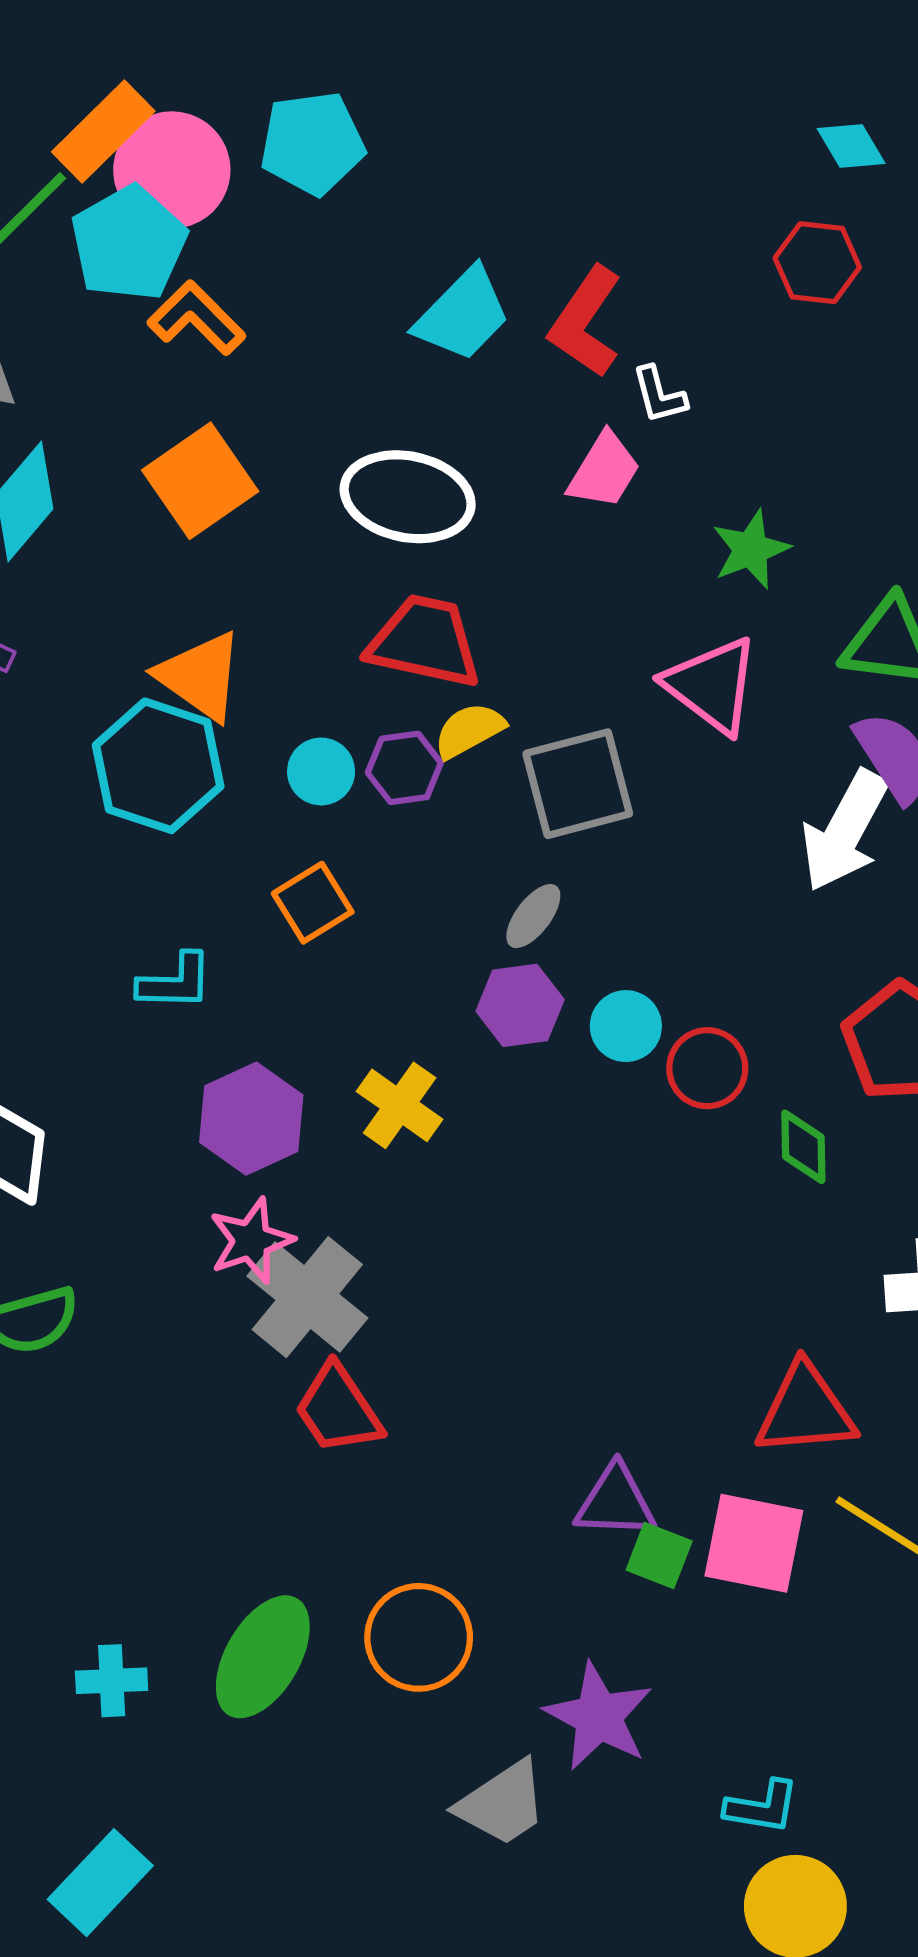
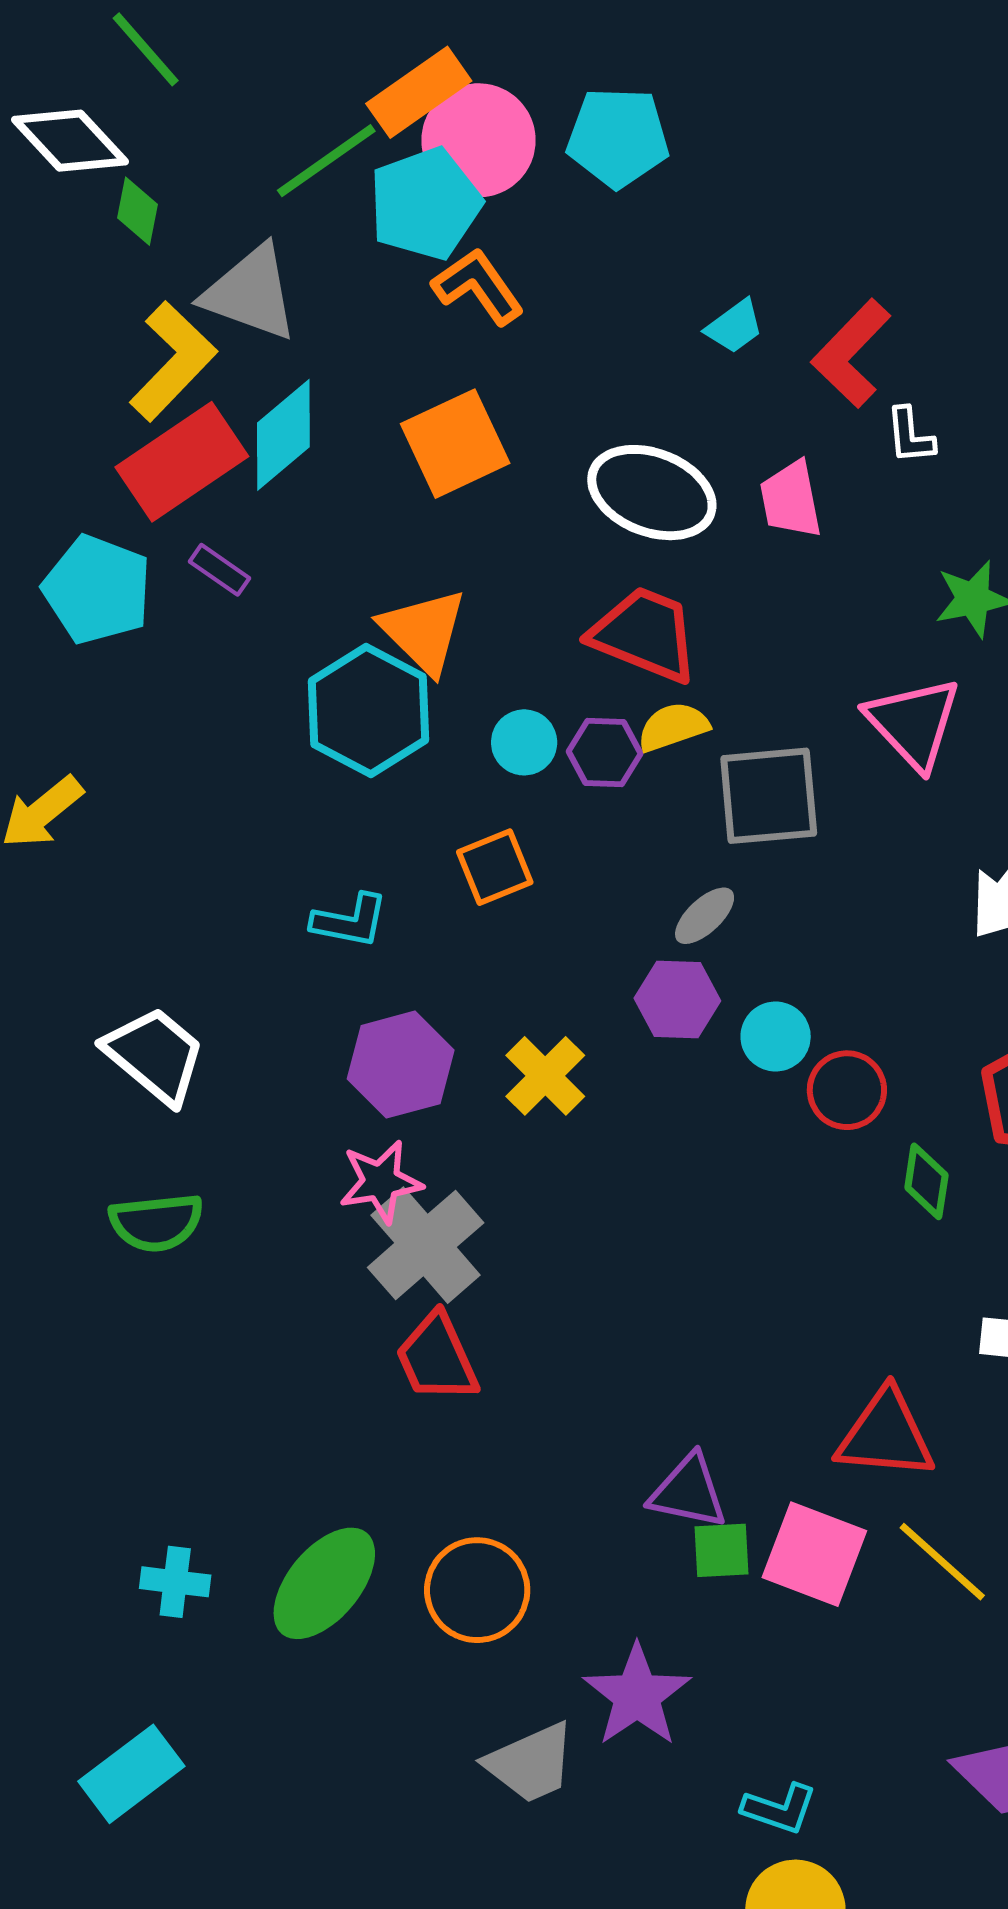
cyan trapezoid: (463, 315) -> (734, 327), size x0.6
pink trapezoid: (604, 471) -> (791, 500), moved, turned 128
green square: (659, 1555) -> (721, 1550), turned -34

